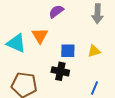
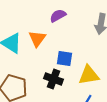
yellow triangle: (94, 51) -> (89, 75), moved, size x1.5

